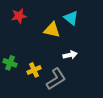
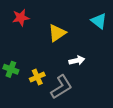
cyan triangle: (71, 18) -> (99, 21), moved
yellow triangle: (52, 30) -> (57, 33), turned -48

